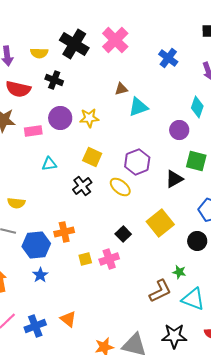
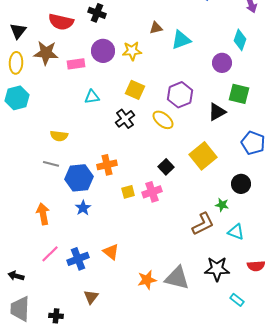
brown triangle: (121, 89) -> (156, 28), moved
black circle: (197, 241) -> (241, 184), moved
cyan triangle: (193, 299) -> (236, 232), size x0.7

